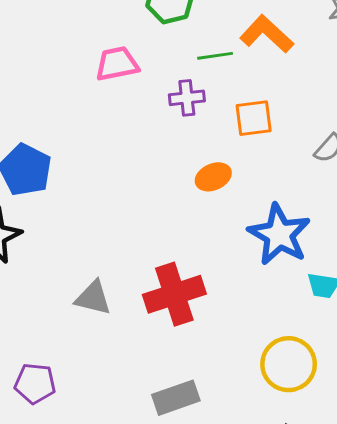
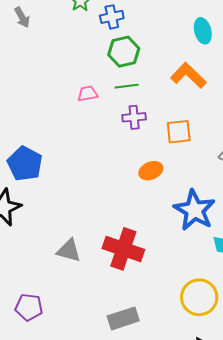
green line: (215, 56) -> (127, 86), moved
pink trapezoid: (117, 64) -> (88, 94), size x0.7
red cross: (174, 294) -> (123, 249), turned 36

